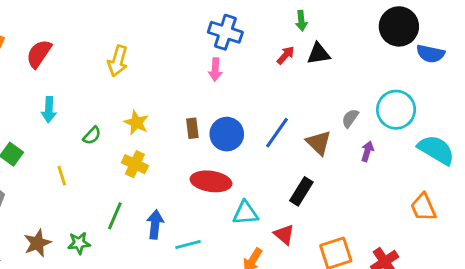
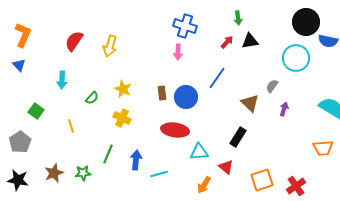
red semicircle: (39, 54) -> (74, 41), moved
cyan circle: (396, 110) -> (296, 58), moved
blue line: (277, 133) -> (217, 78), moved
orange trapezoid: (423, 207) -> (323, 148), turned -70

